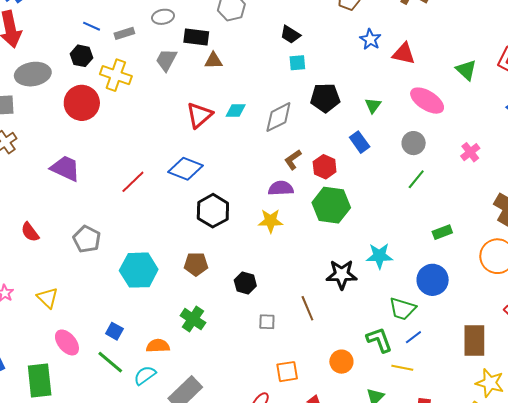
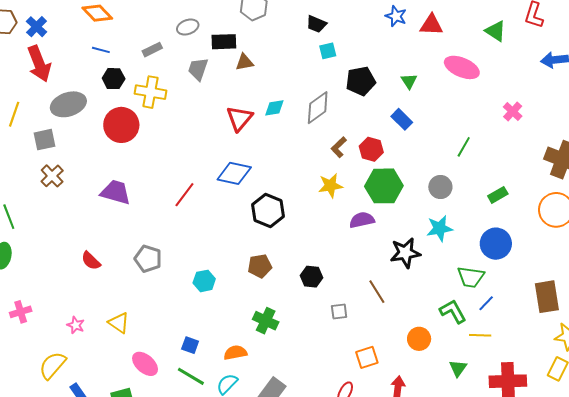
blue line: (92, 26) -> (101, 50), moved
gray circle: (414, 143) -> (440, 187), moved
purple semicircle: (281, 188) -> (362, 220), moved
yellow star: (271, 221) -> (330, 186), moved
cyan hexagon: (139, 270) -> (204, 281), size x0.6

